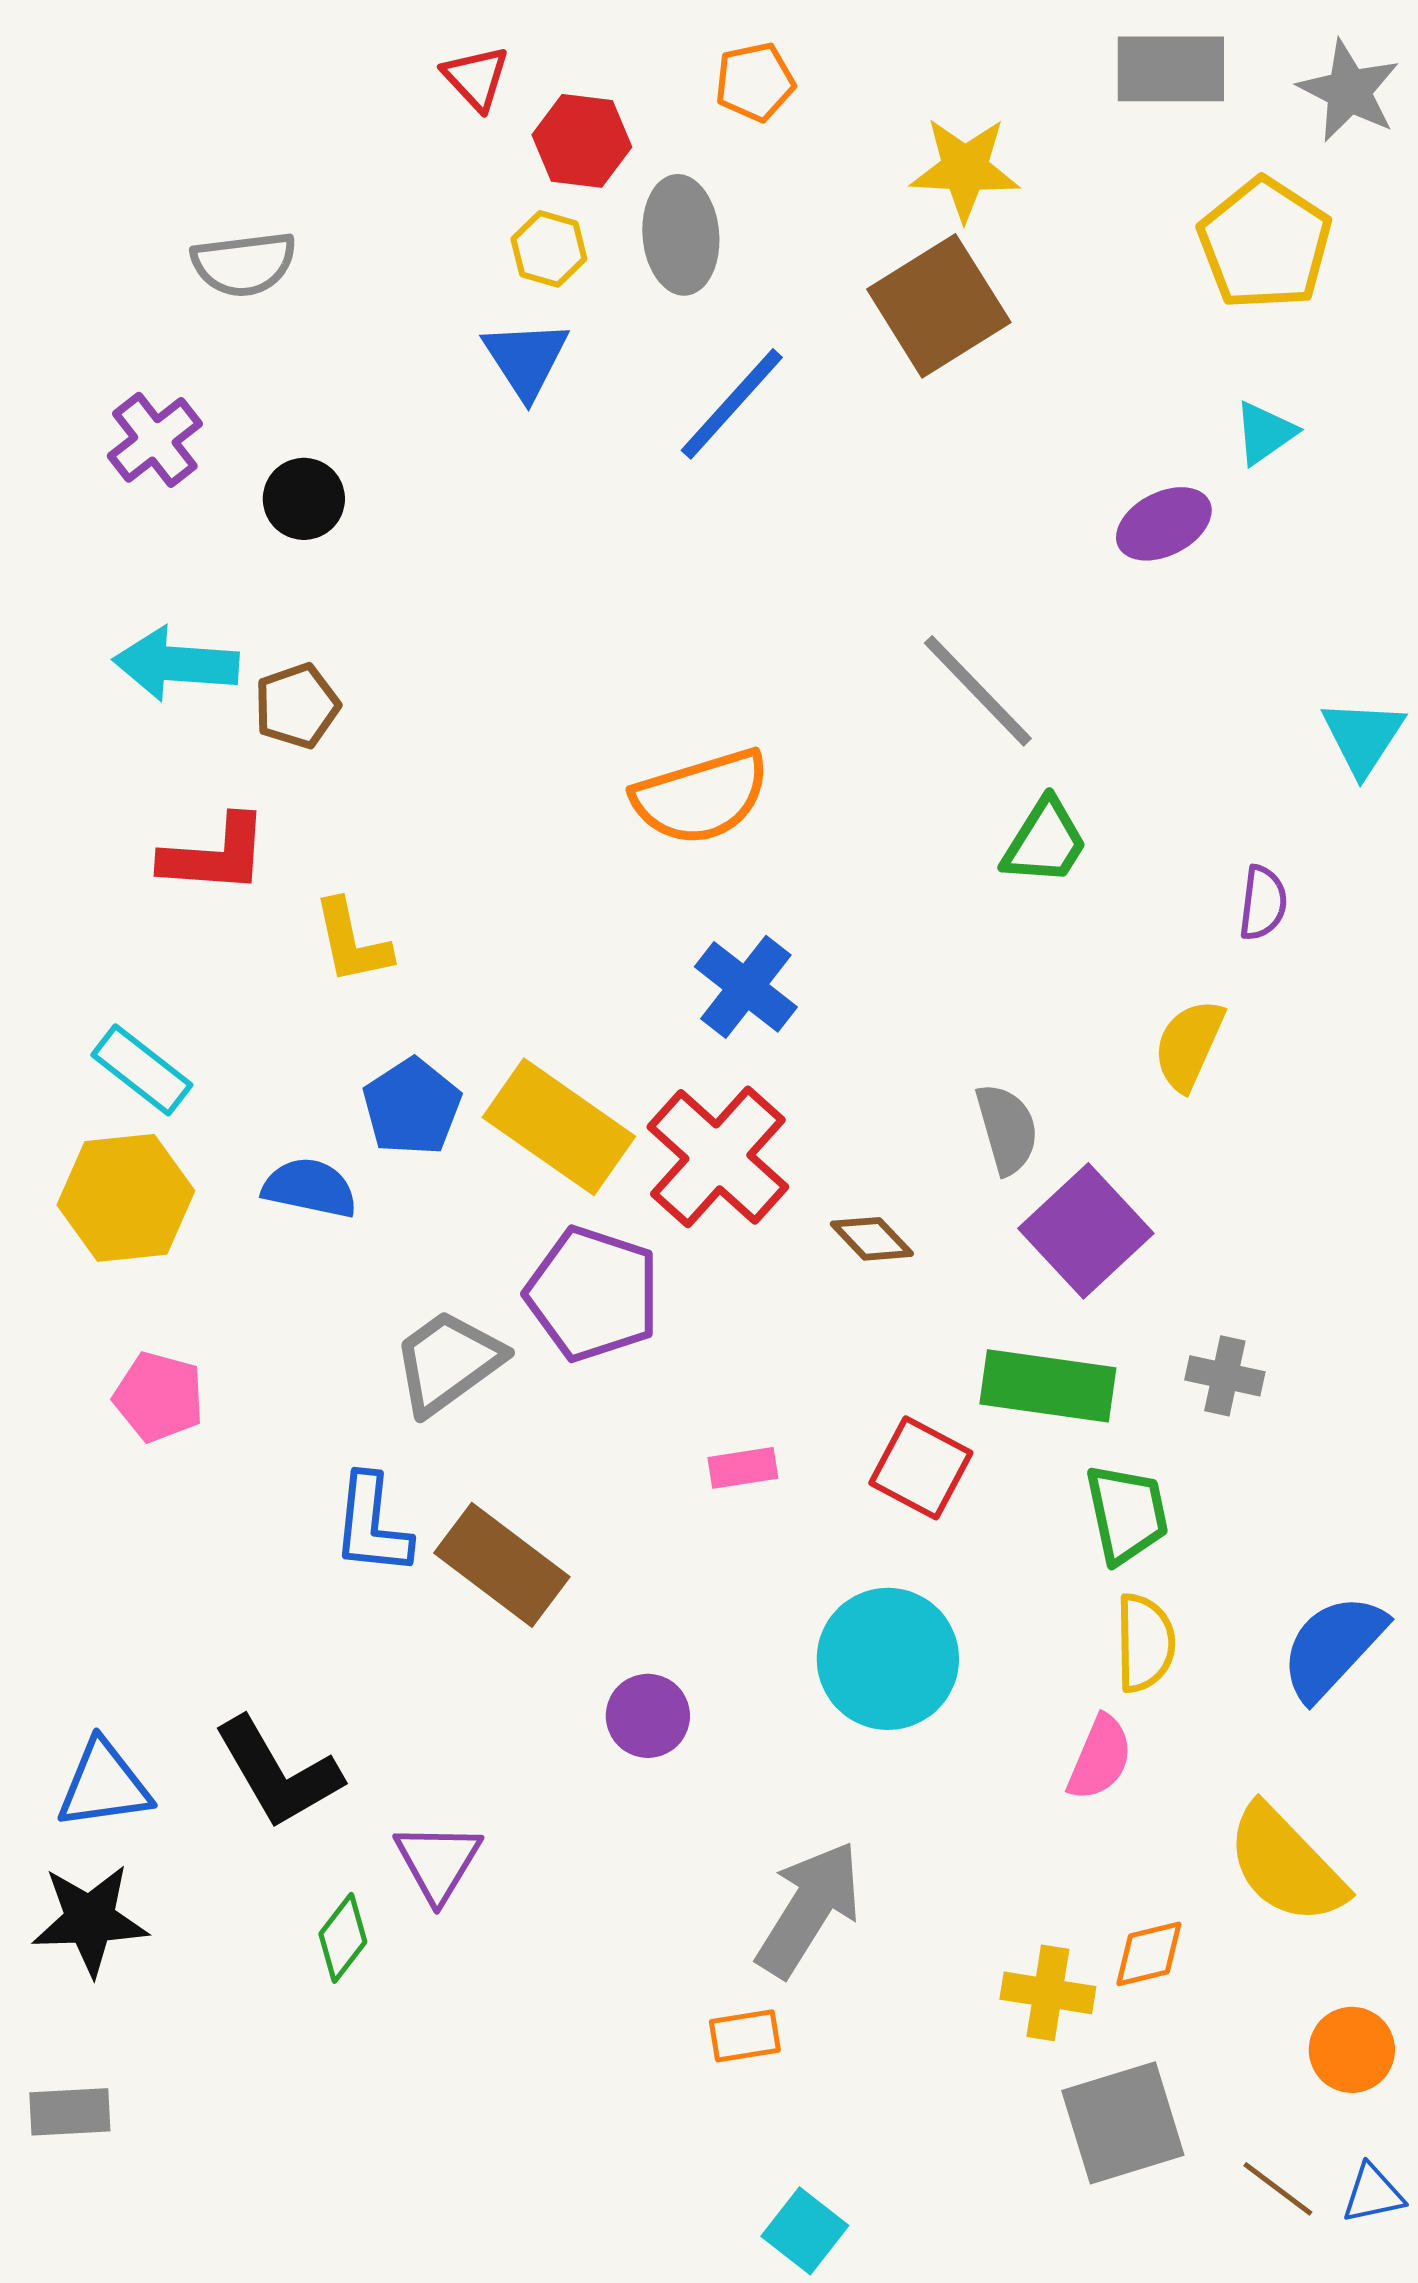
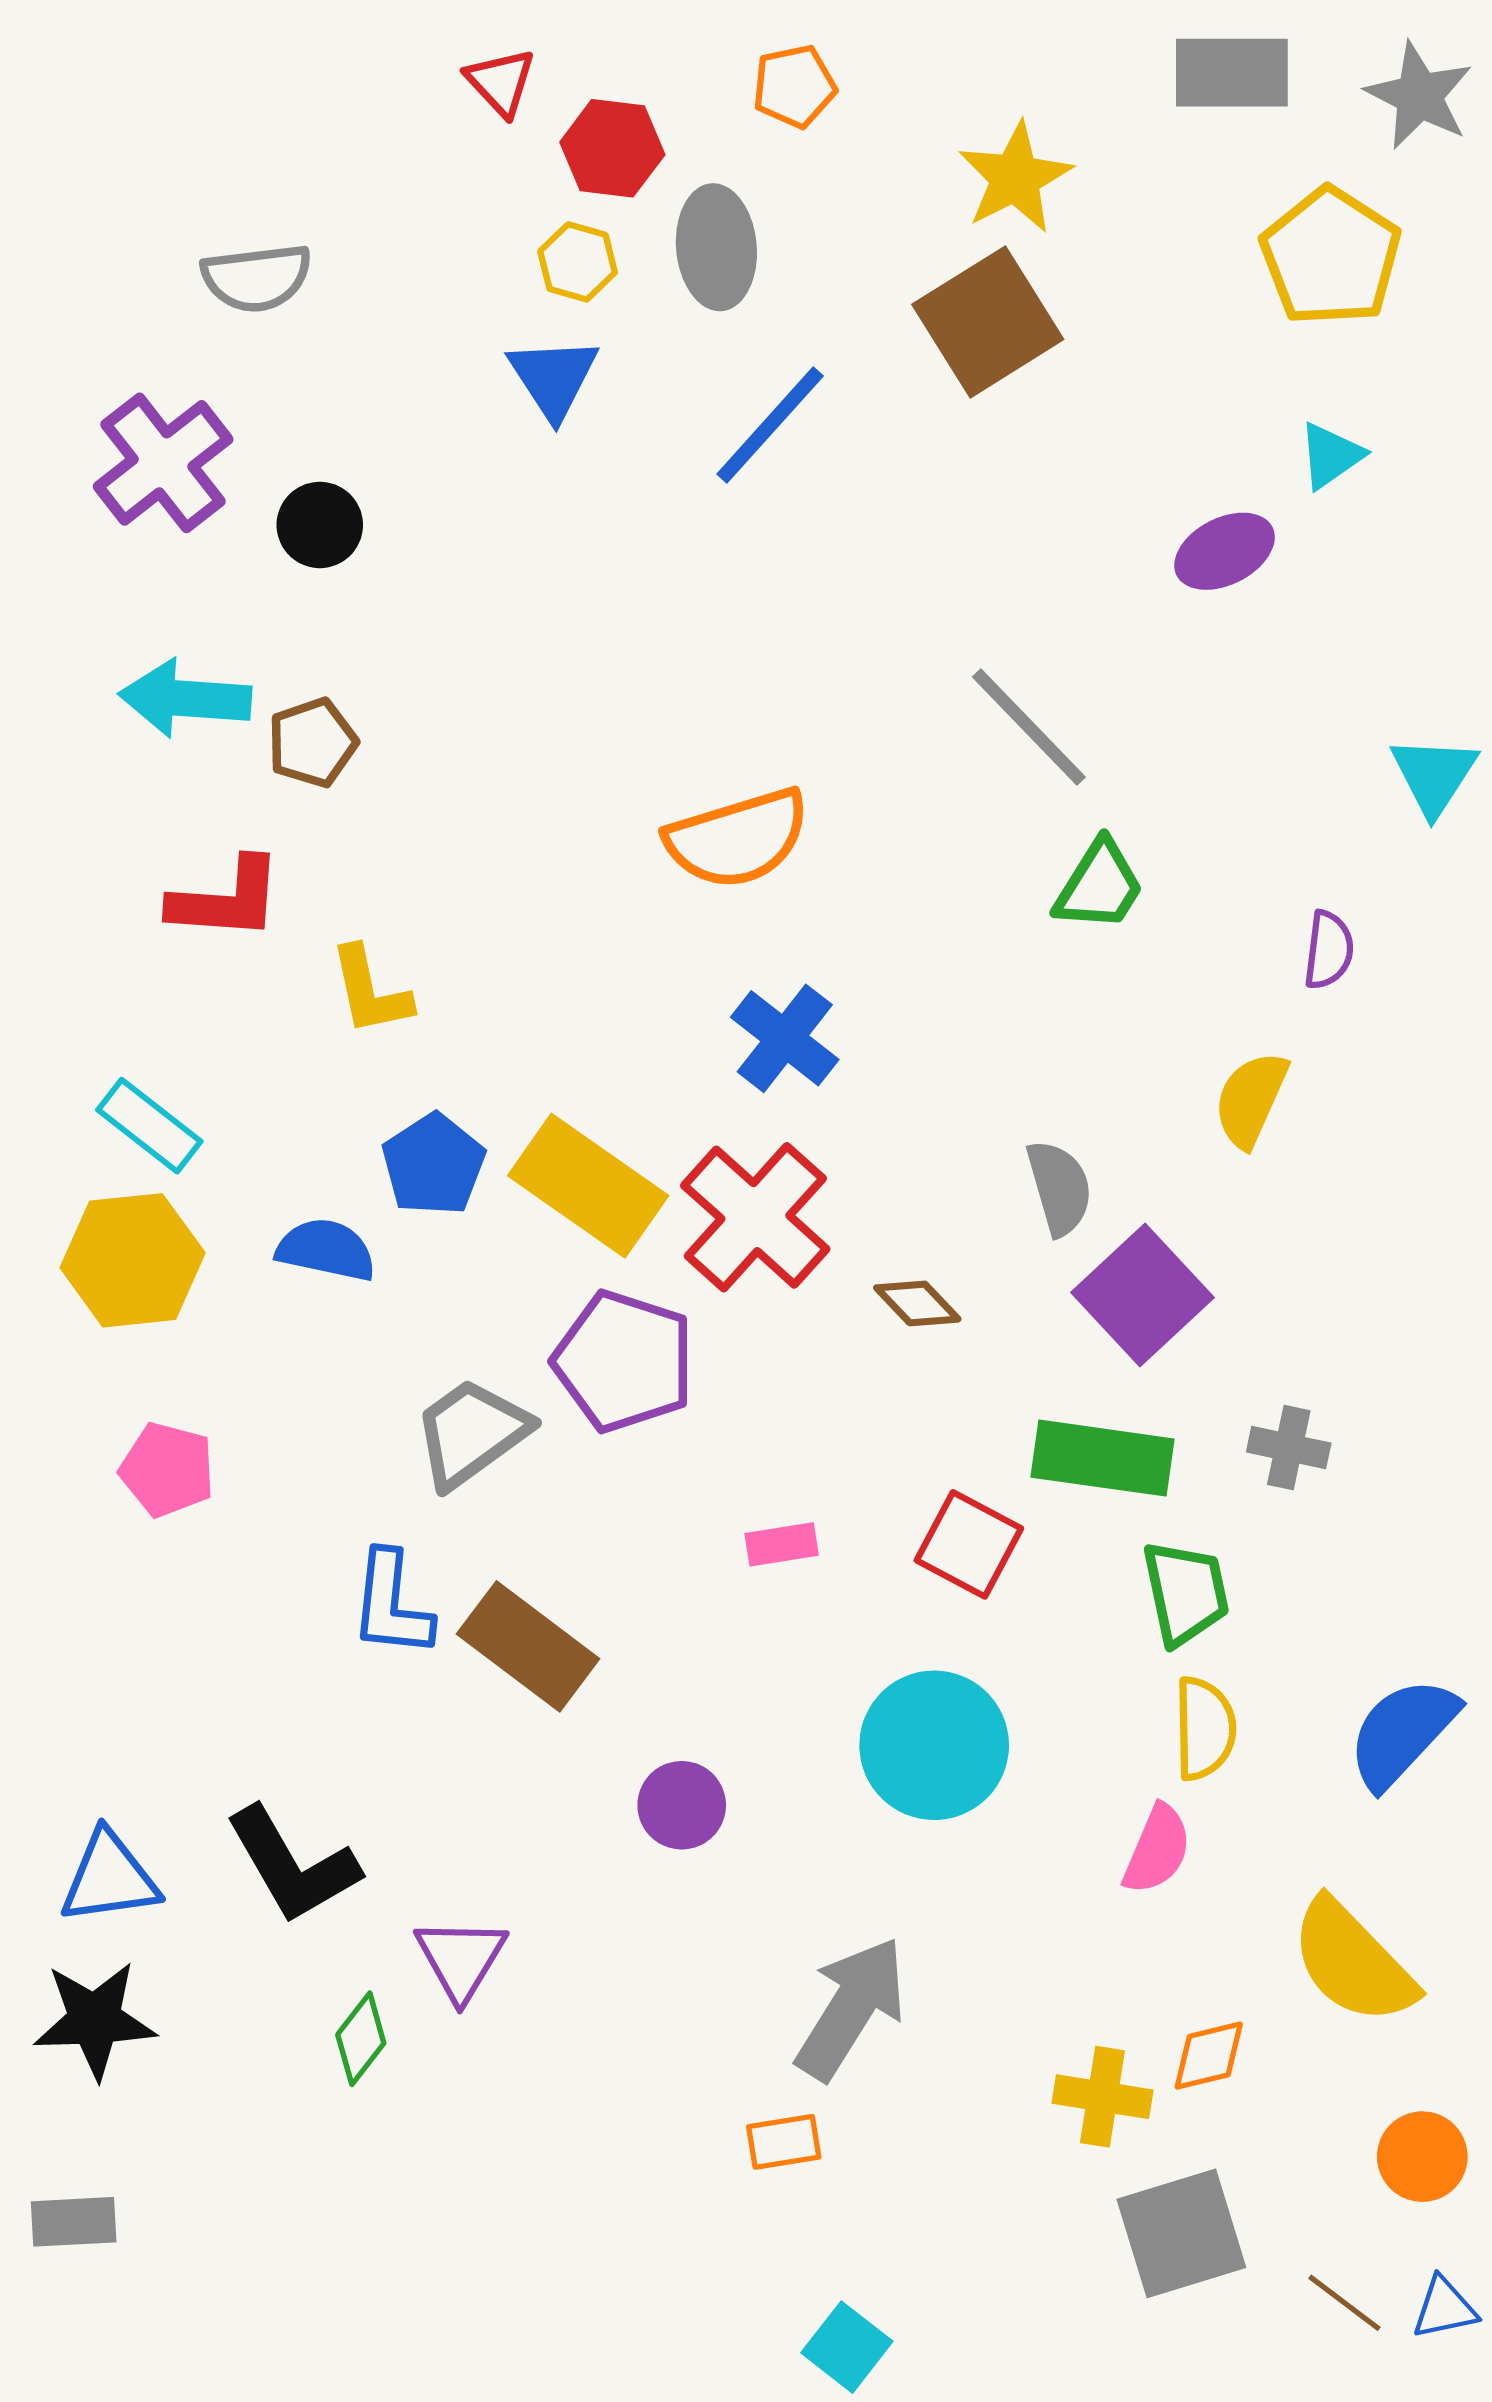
yellow star: (965, 169) -> (1015, 178), turned -30
purple cross: (155, 440) -> (163, 463), size x1.4

